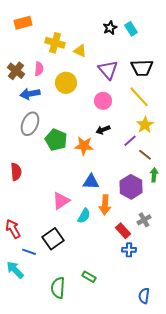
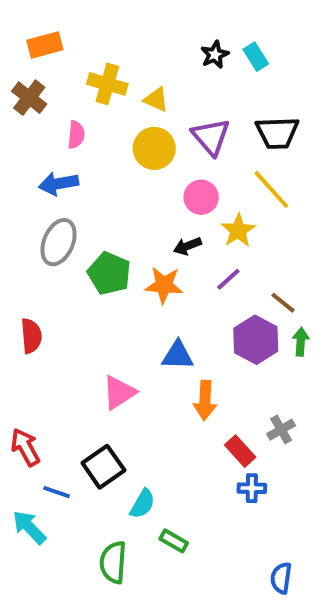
brown cross: (16, 71) -> (29, 98), moved
yellow circle: (66, 83) -> (154, 148), moved
yellow star: (145, 125) -> (238, 230), moved
black arrow: (103, 130) -> (187, 246), moved
purple line: (130, 141) -> (228, 279), moved
purple hexagon: (131, 187) -> (256, 340), moved
cyan semicircle: (84, 216) -> (142, 504), moved

